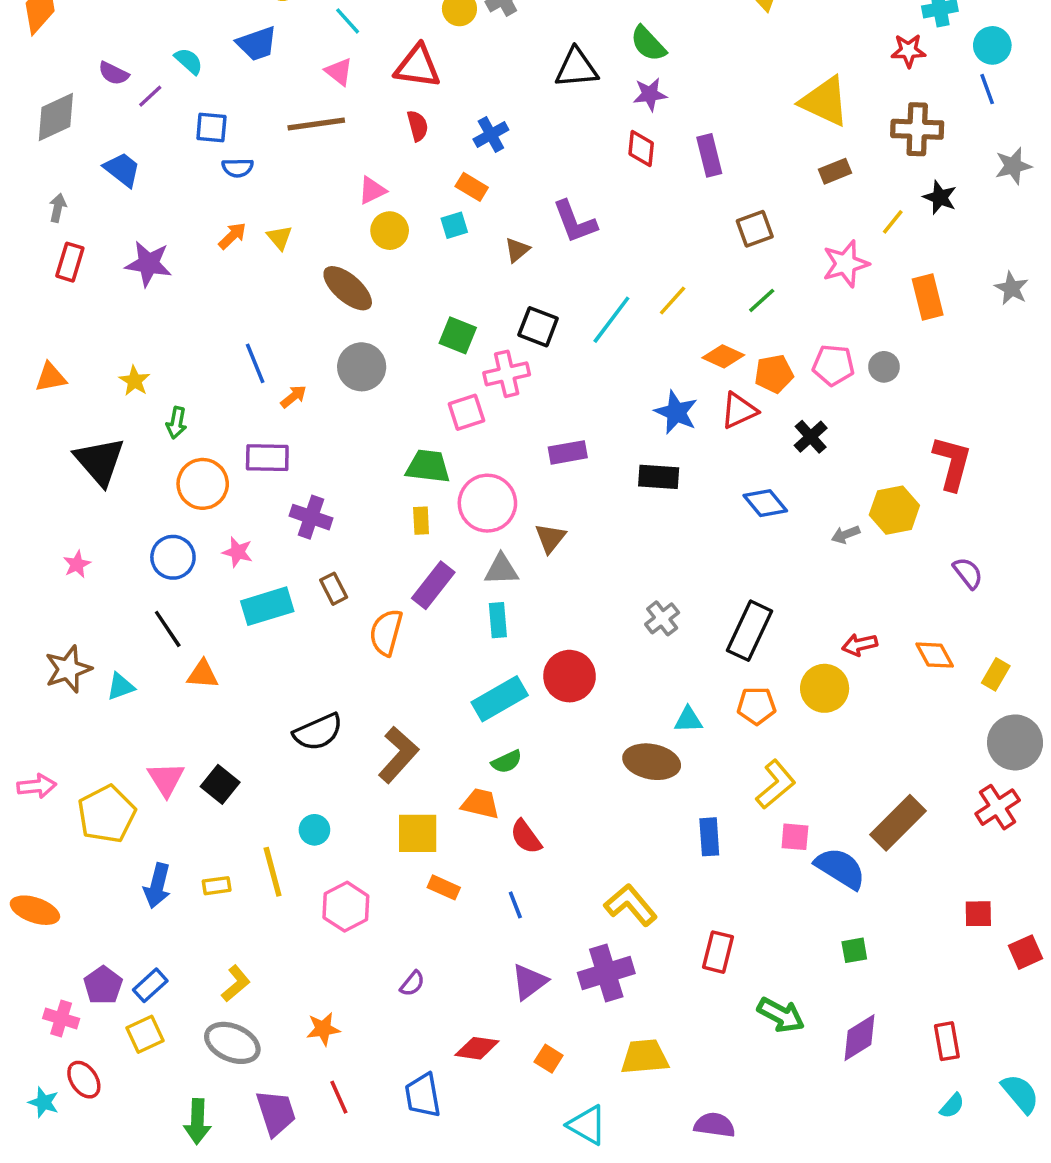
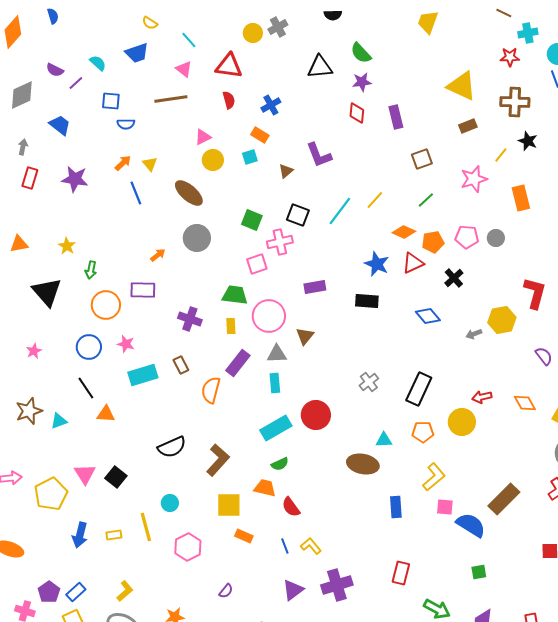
blue line: (255, 363) -> (136, 193), moved
purple cross: (311, 517) -> (190, 319), moved
yellow L-shape: (631, 905) -> (311, 546), moved, size x0.7

